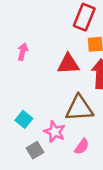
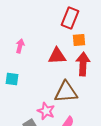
cyan square: (24, 119) -> (12, 79), moved, turned -32

